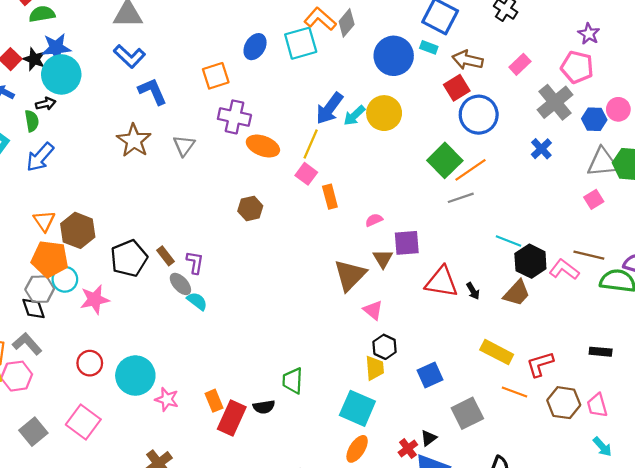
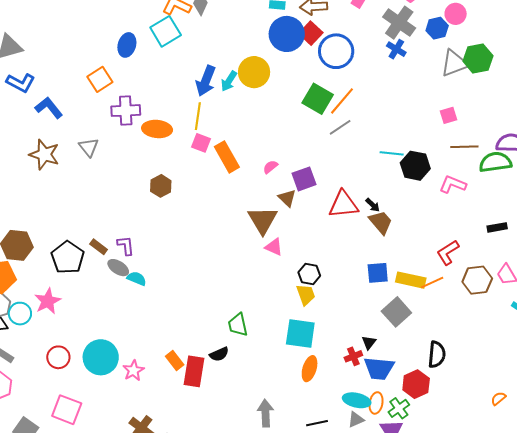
blue circle: (394, 56) -> (287, 34), moved
blue cross: (541, 149) -> (396, 49), moved
orange rectangle: (330, 197) -> (227, 157), size x1.4
pink square: (594, 199) -> (449, 115), moved, turned 30
pink L-shape: (564, 270) -> (453, 184), moved
cyan circle: (65, 279) -> (20, 314), moved
brown trapezoid: (517, 293) -> (381, 222), moved, turned -68
pink triangle: (373, 310) -> (274, 247), moved
yellow rectangle: (497, 352) -> (411, 280), moved
blue square: (430, 375) -> (378, 273), moved, turned 35
orange line: (514, 392) -> (432, 283), turned -30
pink star: (167, 399) -> (133, 370), turned -30
red cross: (408, 449) -> (353, 356), turned 30

